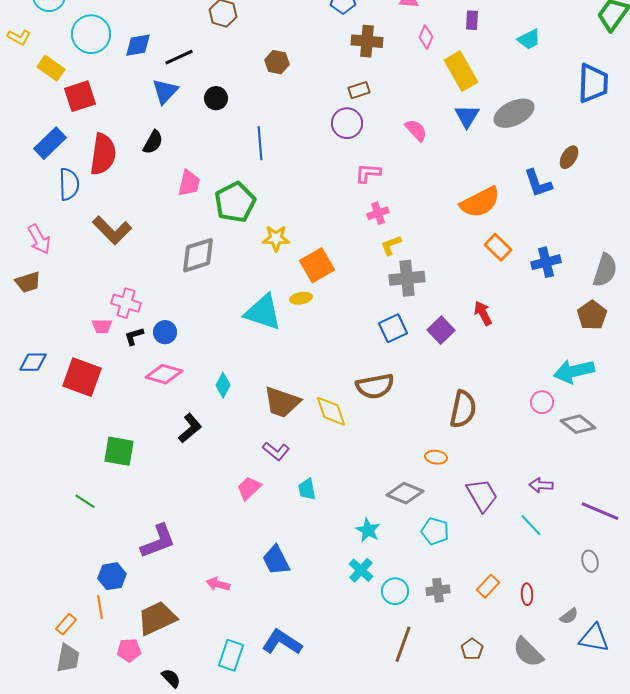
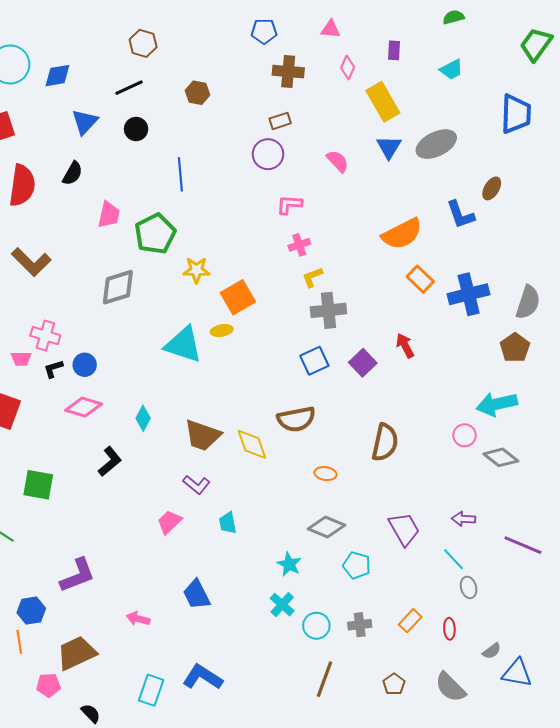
black line: (179, 57) -> (129, 88), moved
blue cross: (546, 262) -> (469, 294), size x1.4
orange ellipse: (436, 457) -> (325, 474), moved
gray ellipse: (590, 561) -> (469, 587), moved

